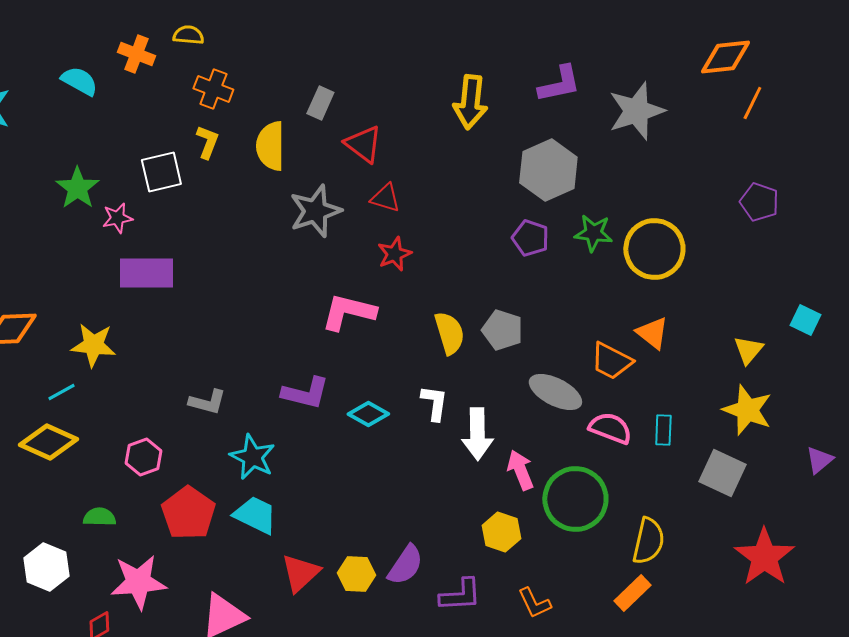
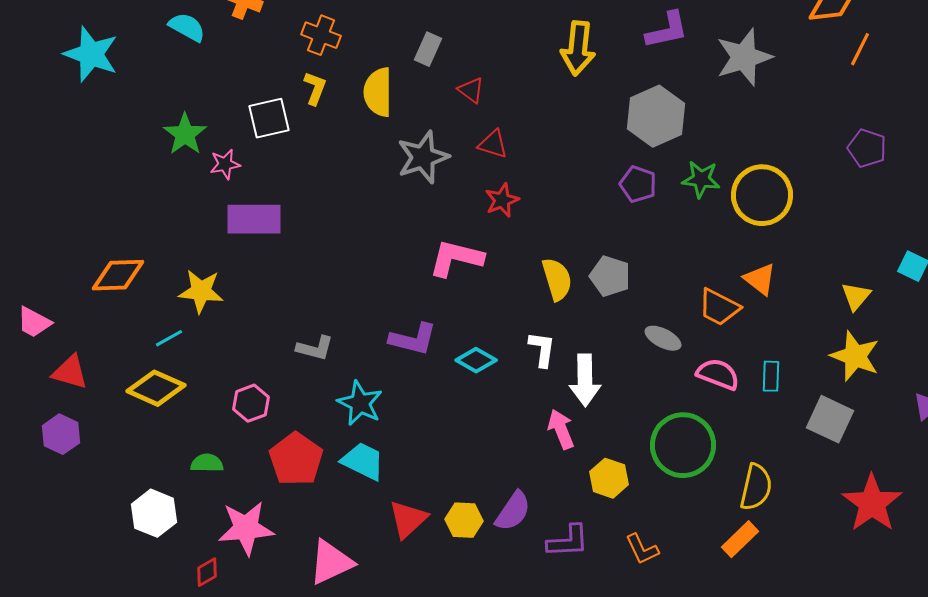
red triangle: (363, 144) -> (471, 90), size x0.7
gray ellipse: (555, 392) -> (663, 338), size x0.7
pink arrow: (520, 470) -> (561, 429), moved

